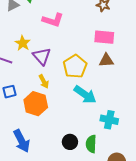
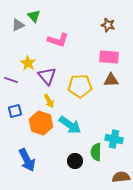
yellow pentagon: (75, 66) -> (80, 86), turned 30
cyan arrow: (85, 95) -> (70, 125), moved
green semicircle: (91, 144) -> (96, 152), moved

